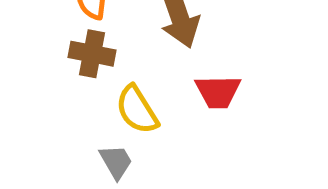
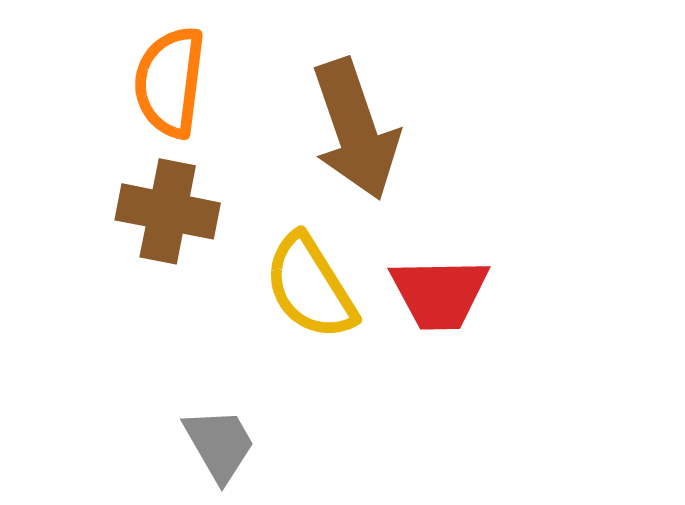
yellow semicircle: (137, 110) -> (310, 287), moved

